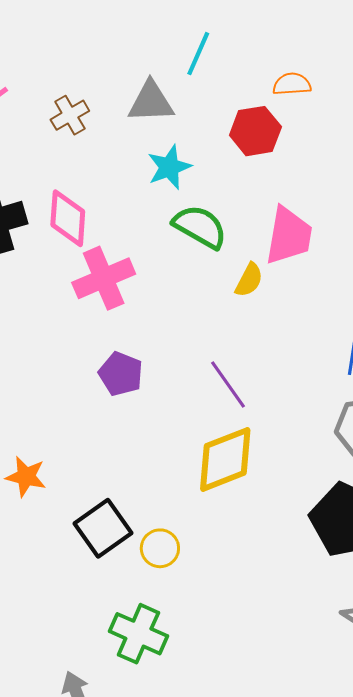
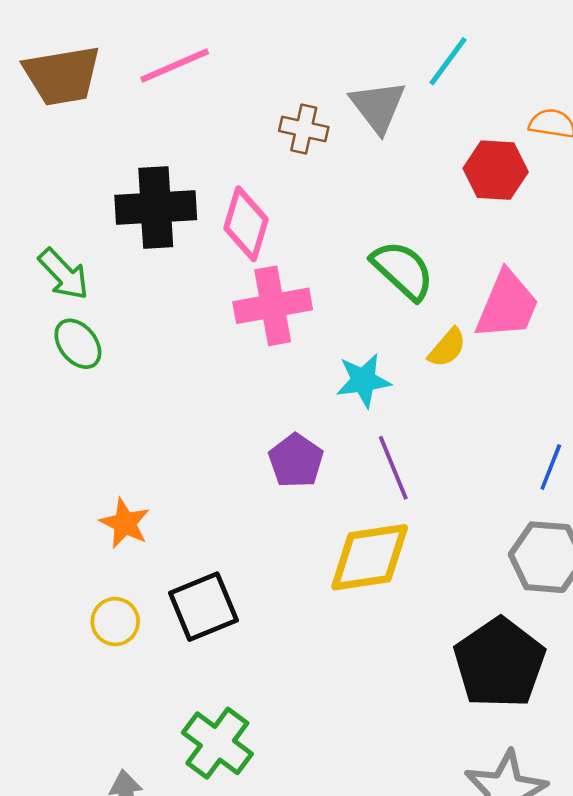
gray triangle: (151, 102) -> (378, 106), turned 42
brown cross: (70, 115) -> (304, 129), moved, turned 30
cyan star: (169, 167) -> (363, 380), moved
purple pentagon: (121, 374) -> (296, 461), moved
yellow circle: (160, 548) -> (115, 622), moved

